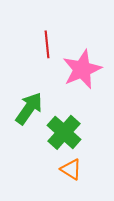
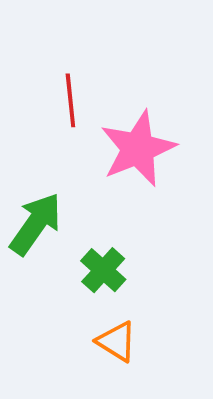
green cross: (64, 132) -> (103, 270), size x0.7

